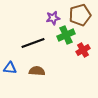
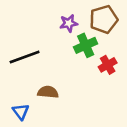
black line: (33, 43) -> (25, 57), moved
blue triangle: (10, 68) -> (21, 112), moved, turned 48

